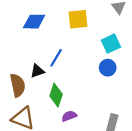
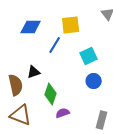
cyan square: (111, 44) -> (89, 56), moved
blue line: (56, 58) -> (55, 45), moved
blue circle: (108, 68) -> (94, 81), moved

